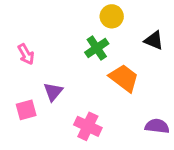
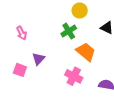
pink square: (26, 110) -> (20, 70), turned 32
pink cross: (88, 126) -> (74, 76), moved

